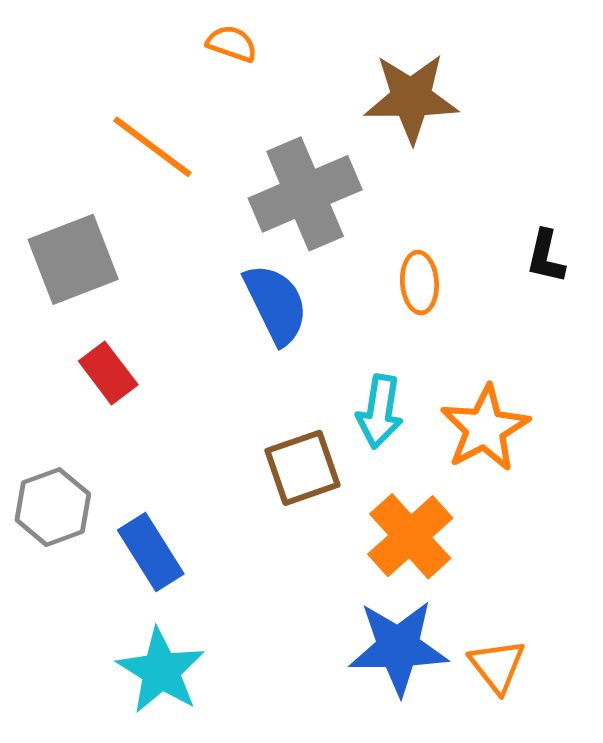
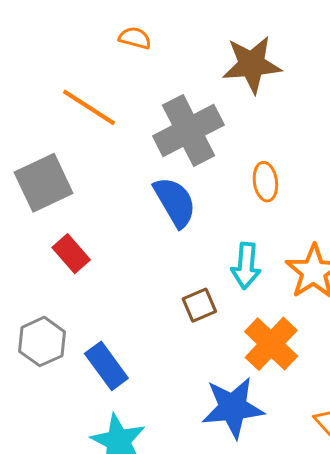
brown square: (303, 468) -> (199, 305), size x0.7
blue star: (398, 648) -> (233, 408), moved

